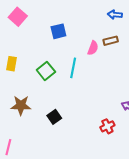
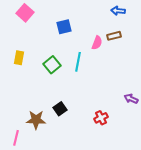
brown star: (21, 105) -> (36, 120), moved
red cross: (107, 126) -> (101, 118), moved

